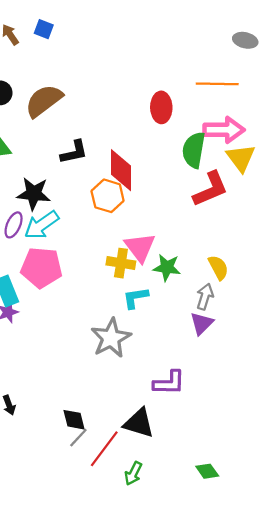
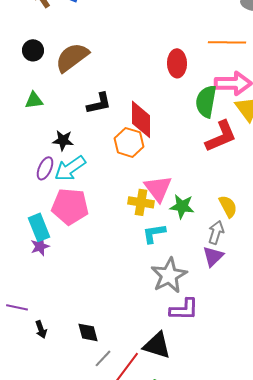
black star: (34, 194) -> (63, 140), size x0.7
gray star: (111, 338) -> (169, 275), moved
black diamond: (74, 420) -> (88, 332), moved

